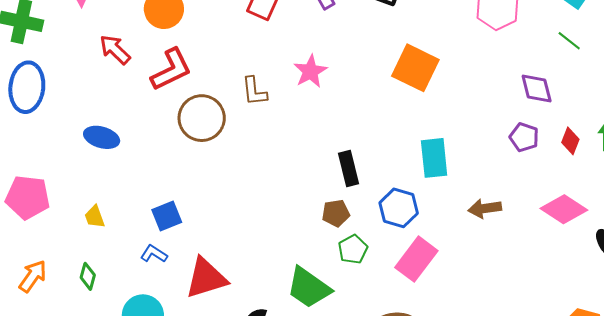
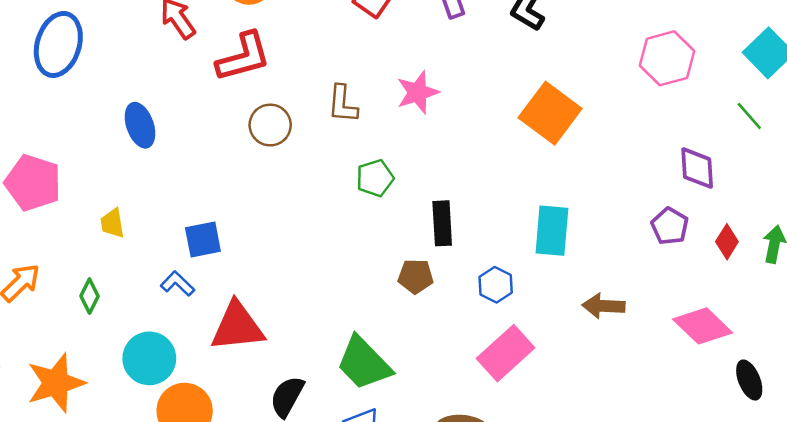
brown circle: (202, 118) -> (270, 125), size x0.7
blue ellipse: (102, 137) -> (140, 125), turned 44
blue hexagon: (399, 208) -> (496, 285), size x0.7
green pentagon: (353, 249) -> (375, 178), moved

